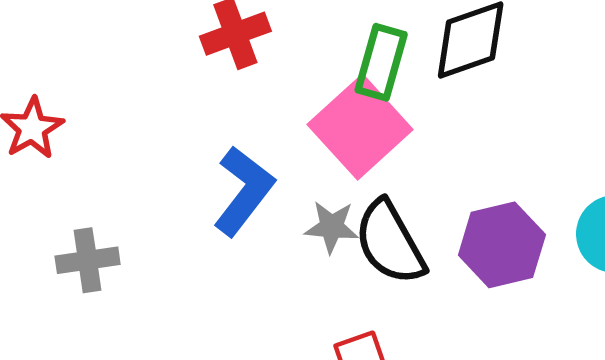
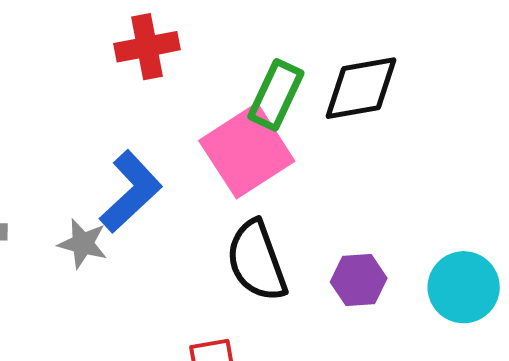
gray star: (332, 227) -> (83, 244), moved
purple hexagon: (502, 245) -> (359, 280), size x0.7

